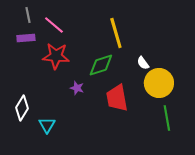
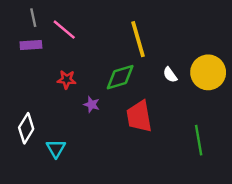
red star: (56, 56) -> (67, 80), moved, size x0.6
yellow circle: (159, 83) -> (208, 72), moved

